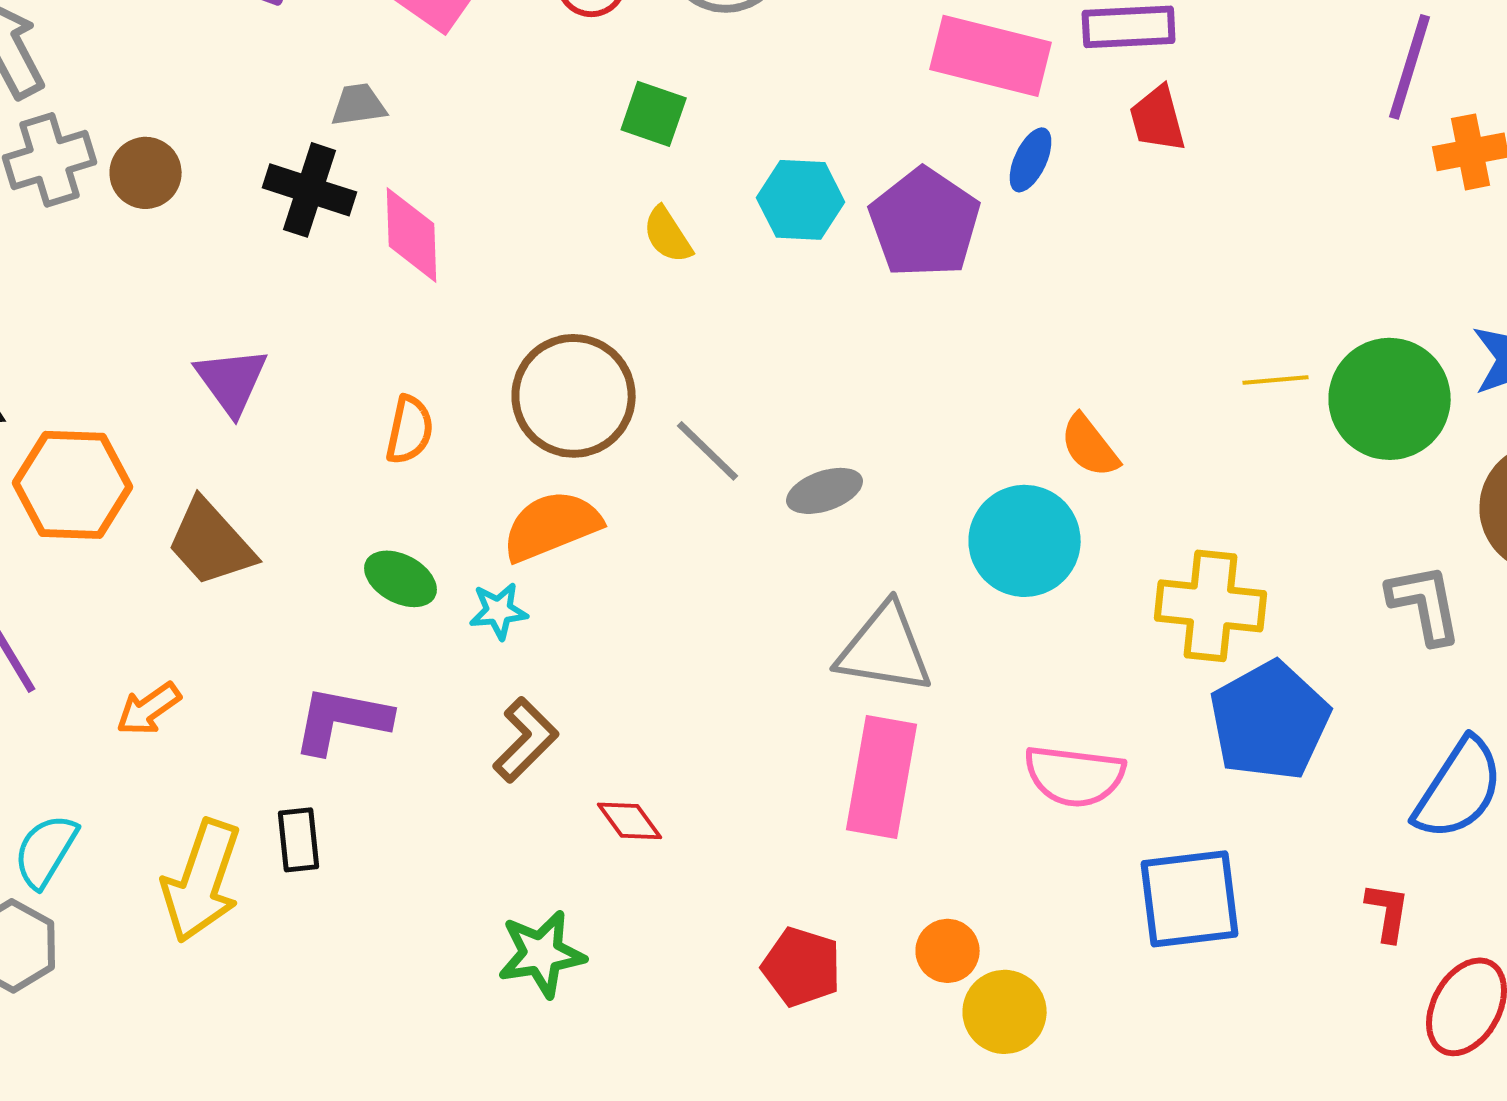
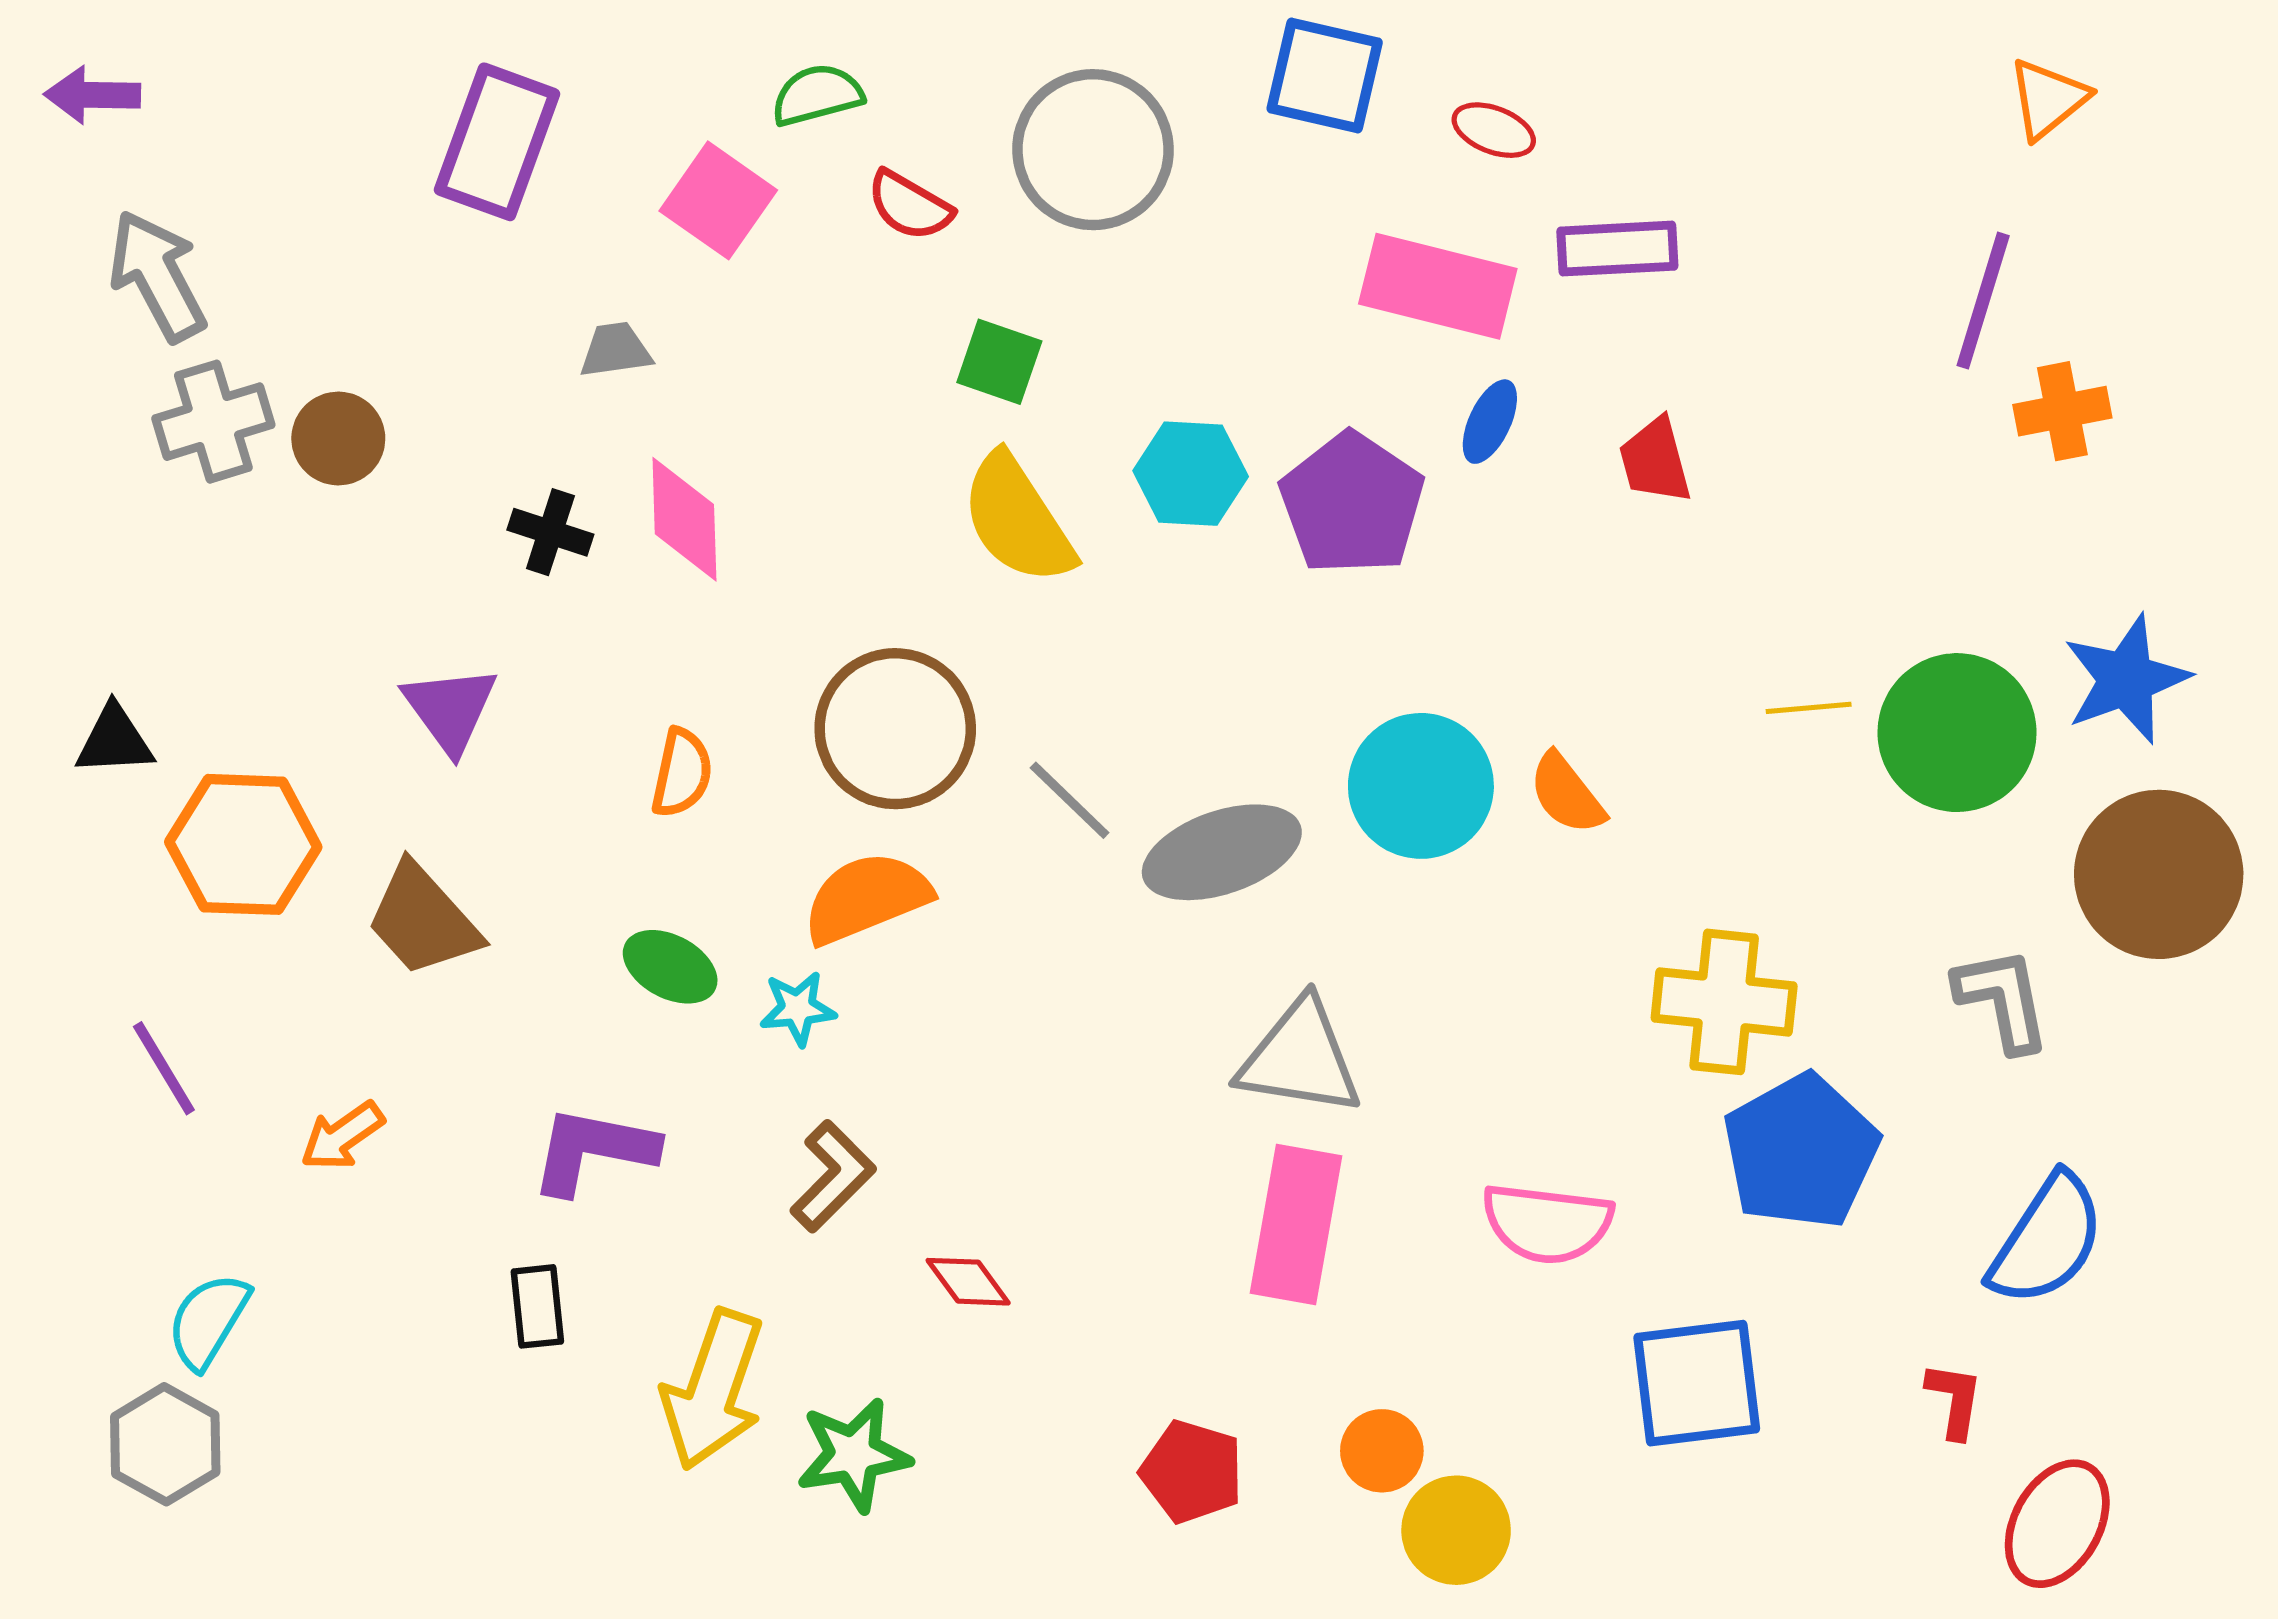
red trapezoid: (1158, 119) -> (1655, 461), moved
black cross: (310, 190) -> (550, 532), moved, size x0.7
yellow semicircle: (668, 235) -> (1018, 519), size x1.8
gray ellipse: (825, 491) -> (1222, 852), size x1.6
cyan circle: (1025, 541) -> (1421, 786), moved
yellow arrow: (202, 881) -> (713, 1390), moved

